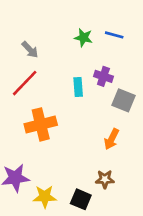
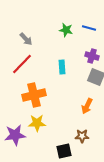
purple cross: (103, 76) -> (92, 56), moved
yellow star: (45, 197) -> (37, 123), moved
black square: (81, 199) -> (64, 151), turned -35

